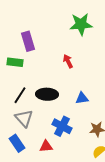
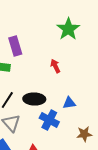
green star: (81, 24) -> (68, 29), turned -30
blue cross: (62, 126) -> (49, 120), moved

